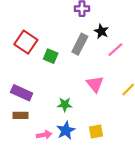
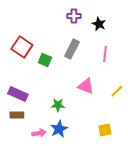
black star: (101, 31) -> (99, 24), moved
pink line: (115, 50) -> (105, 54), turned -42
pink triangle: (95, 84) -> (86, 86), turned -30
yellow square: (96, 132) -> (105, 130), moved

